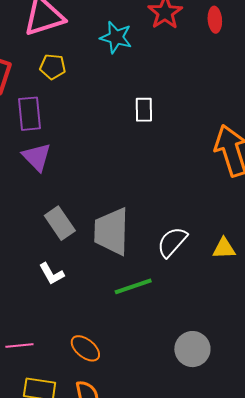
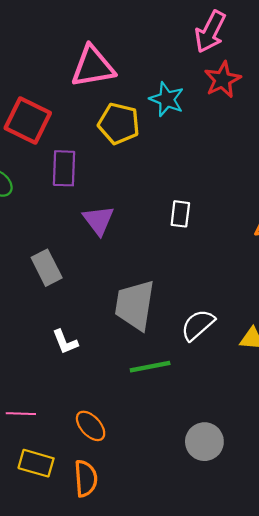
yellow pentagon: (53, 67) -> (119, 124), moved, size x1.5
white rectangle: (144, 110) -> (180, 214), moved
purple triangle: (37, 157) -> (99, 220), moved
gray rectangle: (60, 223) -> (47, 268), moved

